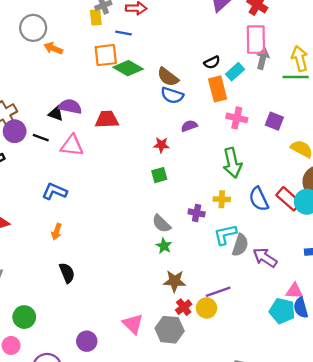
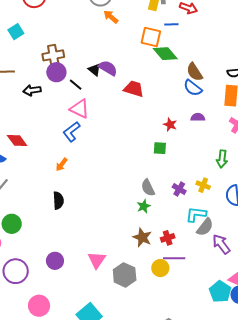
blue line: (124, 33) -> (171, 24), turned -32
pink triangle: (72, 146) -> (79, 109), moved
green arrow: (232, 163) -> (222, 159), size x0.7
blue L-shape: (55, 191) -> (71, 132), turned -80
red cross: (184, 307) -> (168, 238), moved

